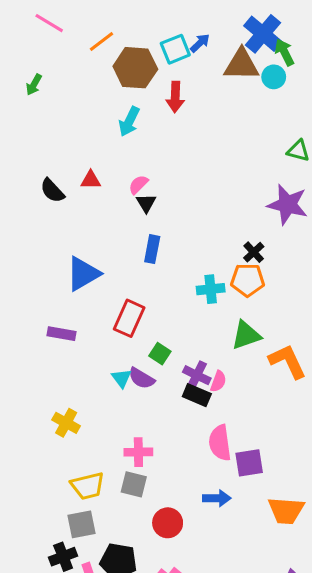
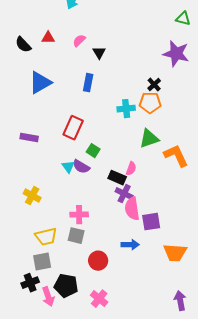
black triangle: (146, 203) -> (99, 53), moved
blue triangle: (83, 274) -> (40, 83), moved
purple cross: (197, 375) -> (124, 194), moved

